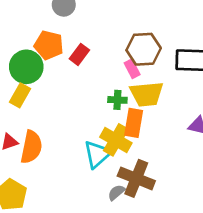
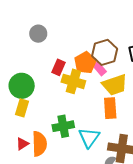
orange pentagon: (49, 45) -> (85, 63), moved, turned -30
green cross: (117, 100) -> (63, 126), moved, size x1.5
yellow cross: (116, 140) -> (73, 81), moved

